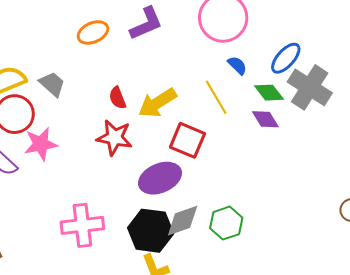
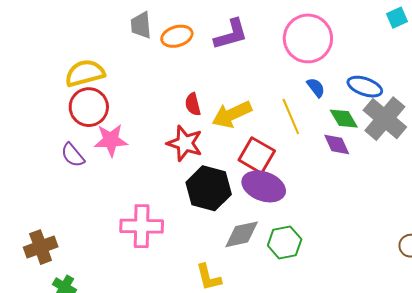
blue ellipse: (286, 58) -> (365, 87), turned 60
gray trapezoid: (52, 84) -> (141, 25), moved, turned -144
purple ellipse: (160, 178) -> (264, 186), moved, turned 36
black hexagon: (151, 231) -> (209, 188), moved

